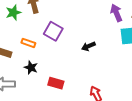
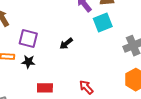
black star: (31, 68) -> (28, 62), moved

